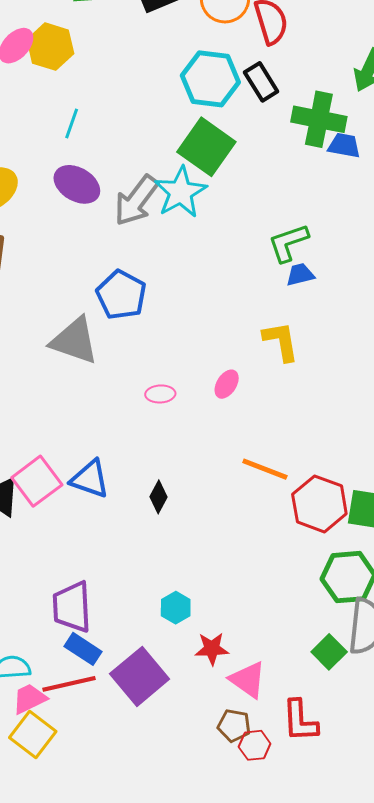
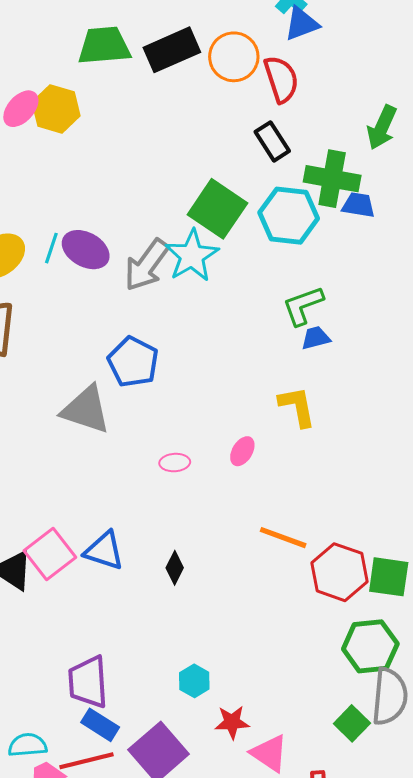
cyan hexagon: (210, 79) -> (289, 216), moved
cyan line: (72, 124) -> (51, 248), moved

